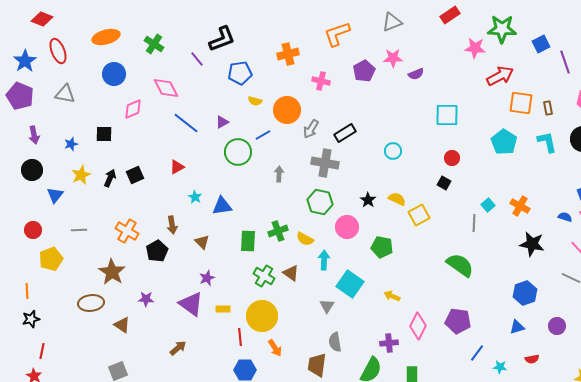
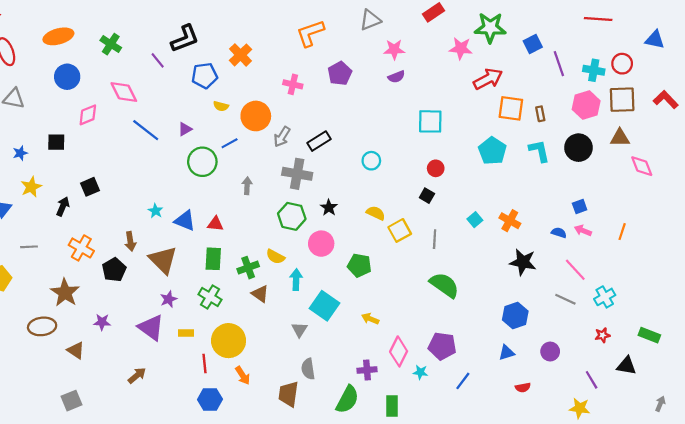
orange cross: (288, 54) -> (241, 55), moved, turned -30
pink star: (393, 58) -> (394, 49), moved
red triangle: (177, 167) -> (215, 224), moved, turned 35
black arrow: (110, 178) -> (63, 206), moved
black star: (368, 200) -> (329, 208), moved
blue triangle: (222, 206) -> (185, 221), turned 30
gray line: (474, 223) -> (435, 239), moved
green cross: (278, 231) -> (248, 268), moved
brown triangle: (202, 242) -> (163, 260), size x1.8
green cross: (264, 276) -> (210, 297), moved
cyan star: (500, 367) -> (420, 372), moved

